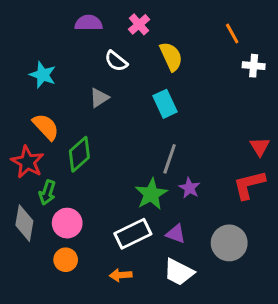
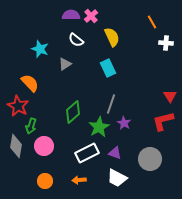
purple semicircle: (89, 23) -> (71, 15), moved
cyan star: (43, 75) -> (40, 49), moved
green diamond: (79, 154) -> (73, 112), moved
orange circle: (66, 260) -> (45, 181), moved

